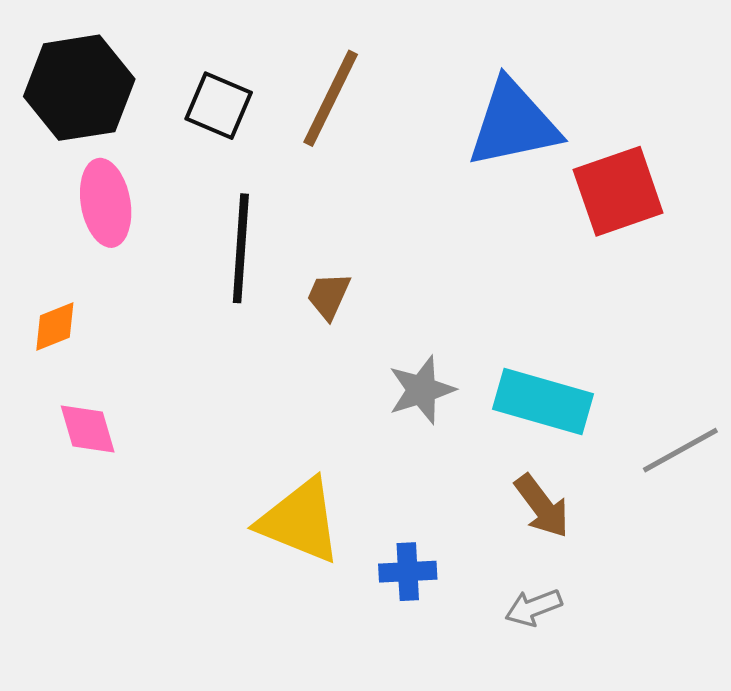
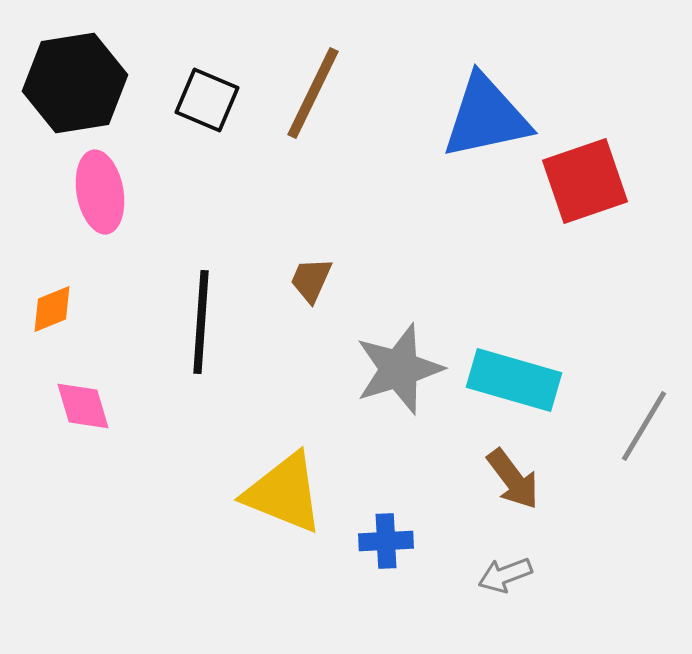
black line: (241, 248) -> (201, 322), moved
gray star: (421, 390) -> (399, 369), size x1.4
gray line: (680, 450) -> (644, 426), turned -30

